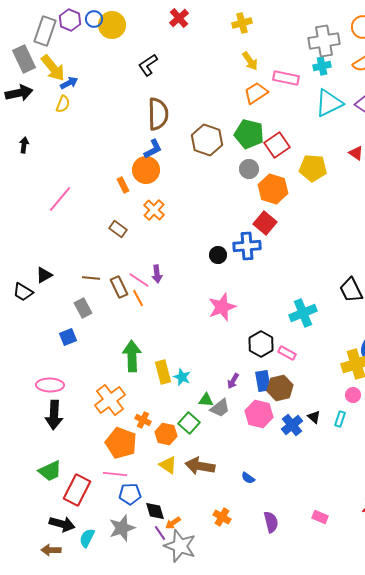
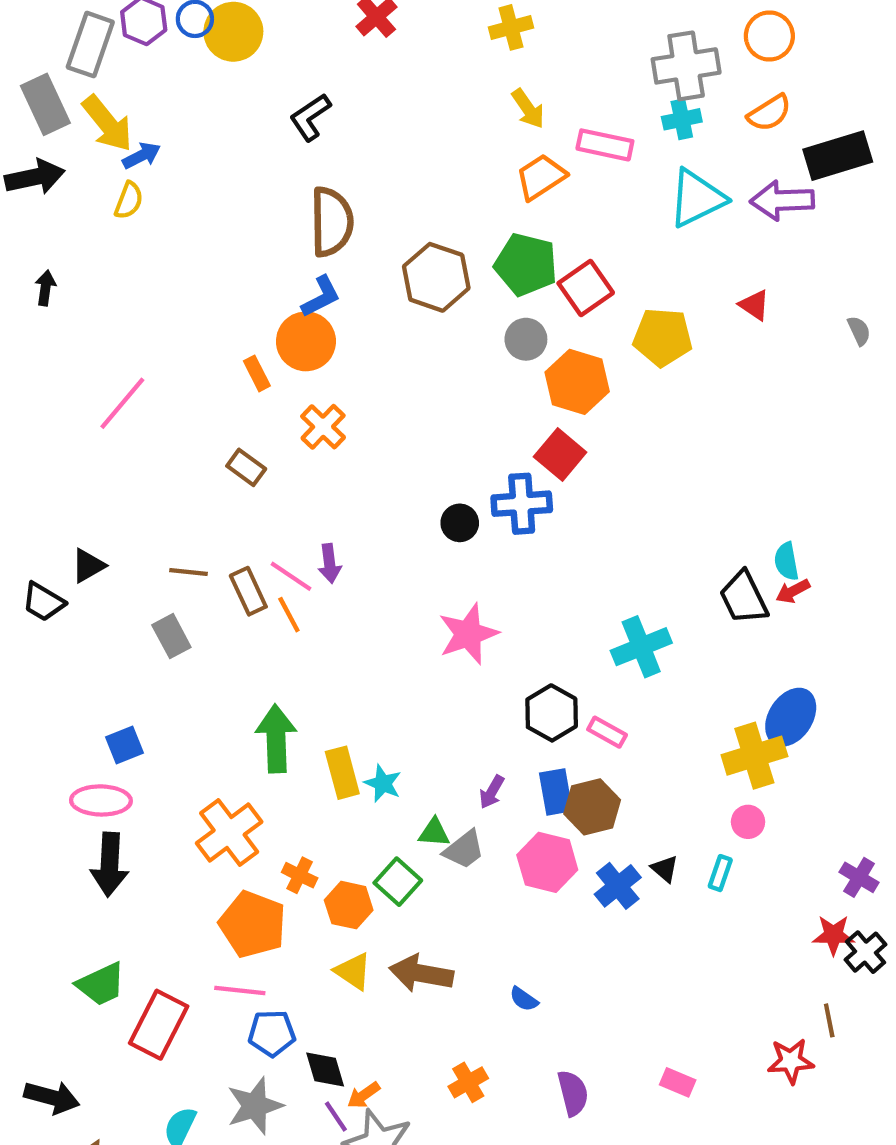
blue square: (68, 337) -> (124, 745), moved
orange cross: (222, 517) -> (468, 1082), turned 30
black arrow: (62, 524) -> (52, 1097), moved

